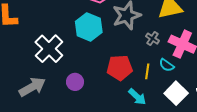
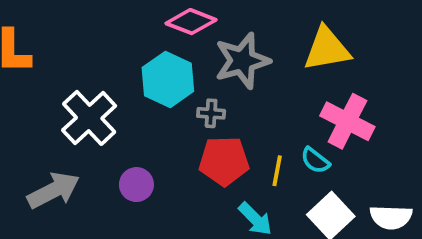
gray cross: (152, 39) -> (211, 113), moved, turned -32

